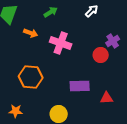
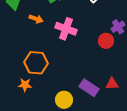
purple rectangle: (80, 86) -> (89, 88), moved, turned 36
orange star: (16, 111) -> (25, 85), moved

